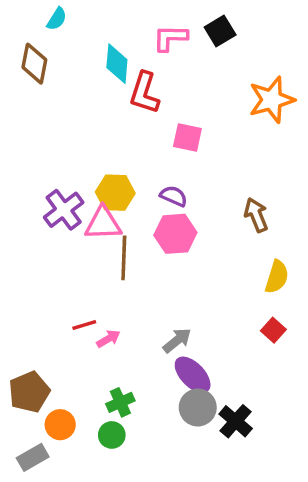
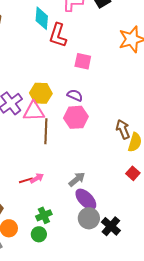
brown arrow: (256, 215) -> (123, 129), moved
red line: (84, 325) -> (26, 180), moved

